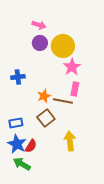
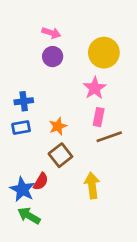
yellow circle: (63, 46) -> (104, 53), moved
brown line: (63, 101) -> (109, 137), moved, turned -30
blue rectangle: (16, 123) -> (21, 128), moved
red semicircle: (31, 146) -> (41, 181), moved

